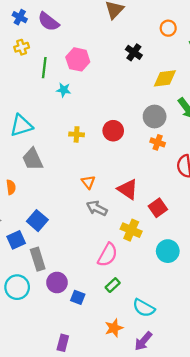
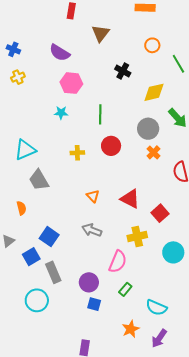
purple semicircle: (48, 22) -> (60, 53), moved
green line: (44, 68) -> (100, 114), moved
orange cross: (158, 142) -> (153, 152), turned 32
gray arrow: (97, 208) -> (92, 230), moved
yellow cross: (131, 230) -> (137, 236), turned -30
purple circle: (57, 283) -> (89, 282), moved

